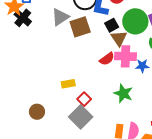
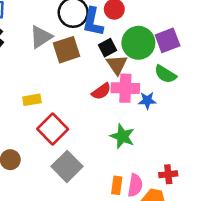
yellow rectangle: (68, 84) -> (32, 100), moved
red square: (84, 99) -> (53, 129), moved, size x1.6

